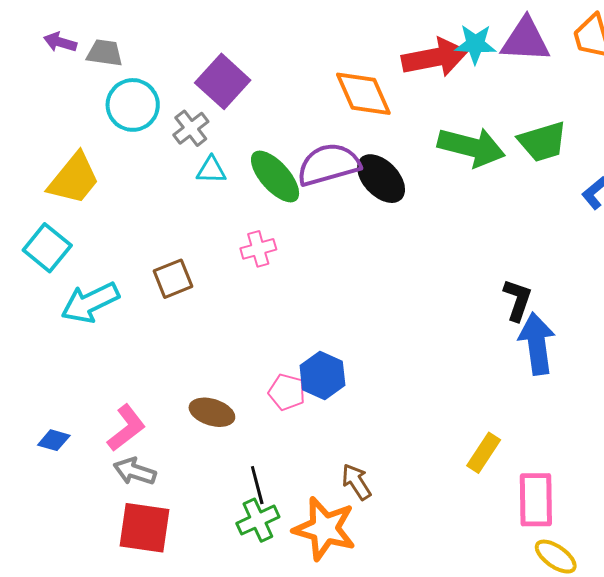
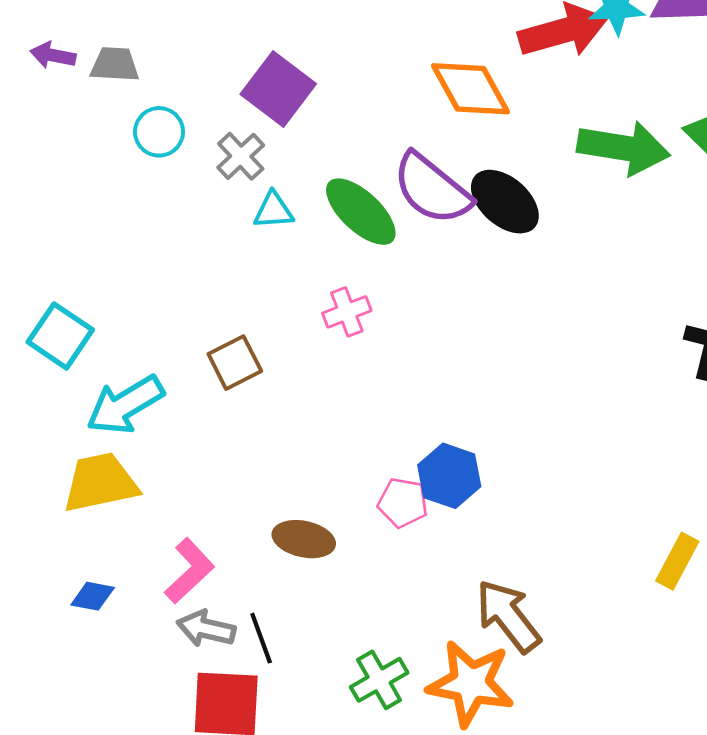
cyan circle: (133, 105) -> (159, 132), size x0.7
purple semicircle: (329, 165) -> (432, 189), turned -120
yellow trapezoid: (74, 179) -> (100, 483), moved, turned -136
brown arrow: (356, 482) -> (508, 616), size x1.5
black line: (257, 485) -> (261, 638), moved

